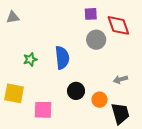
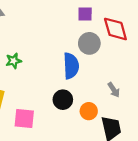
blue semicircle: (62, 58) -> (71, 66), moved
gray arrow: (120, 79) -> (114, 90), turned -112

